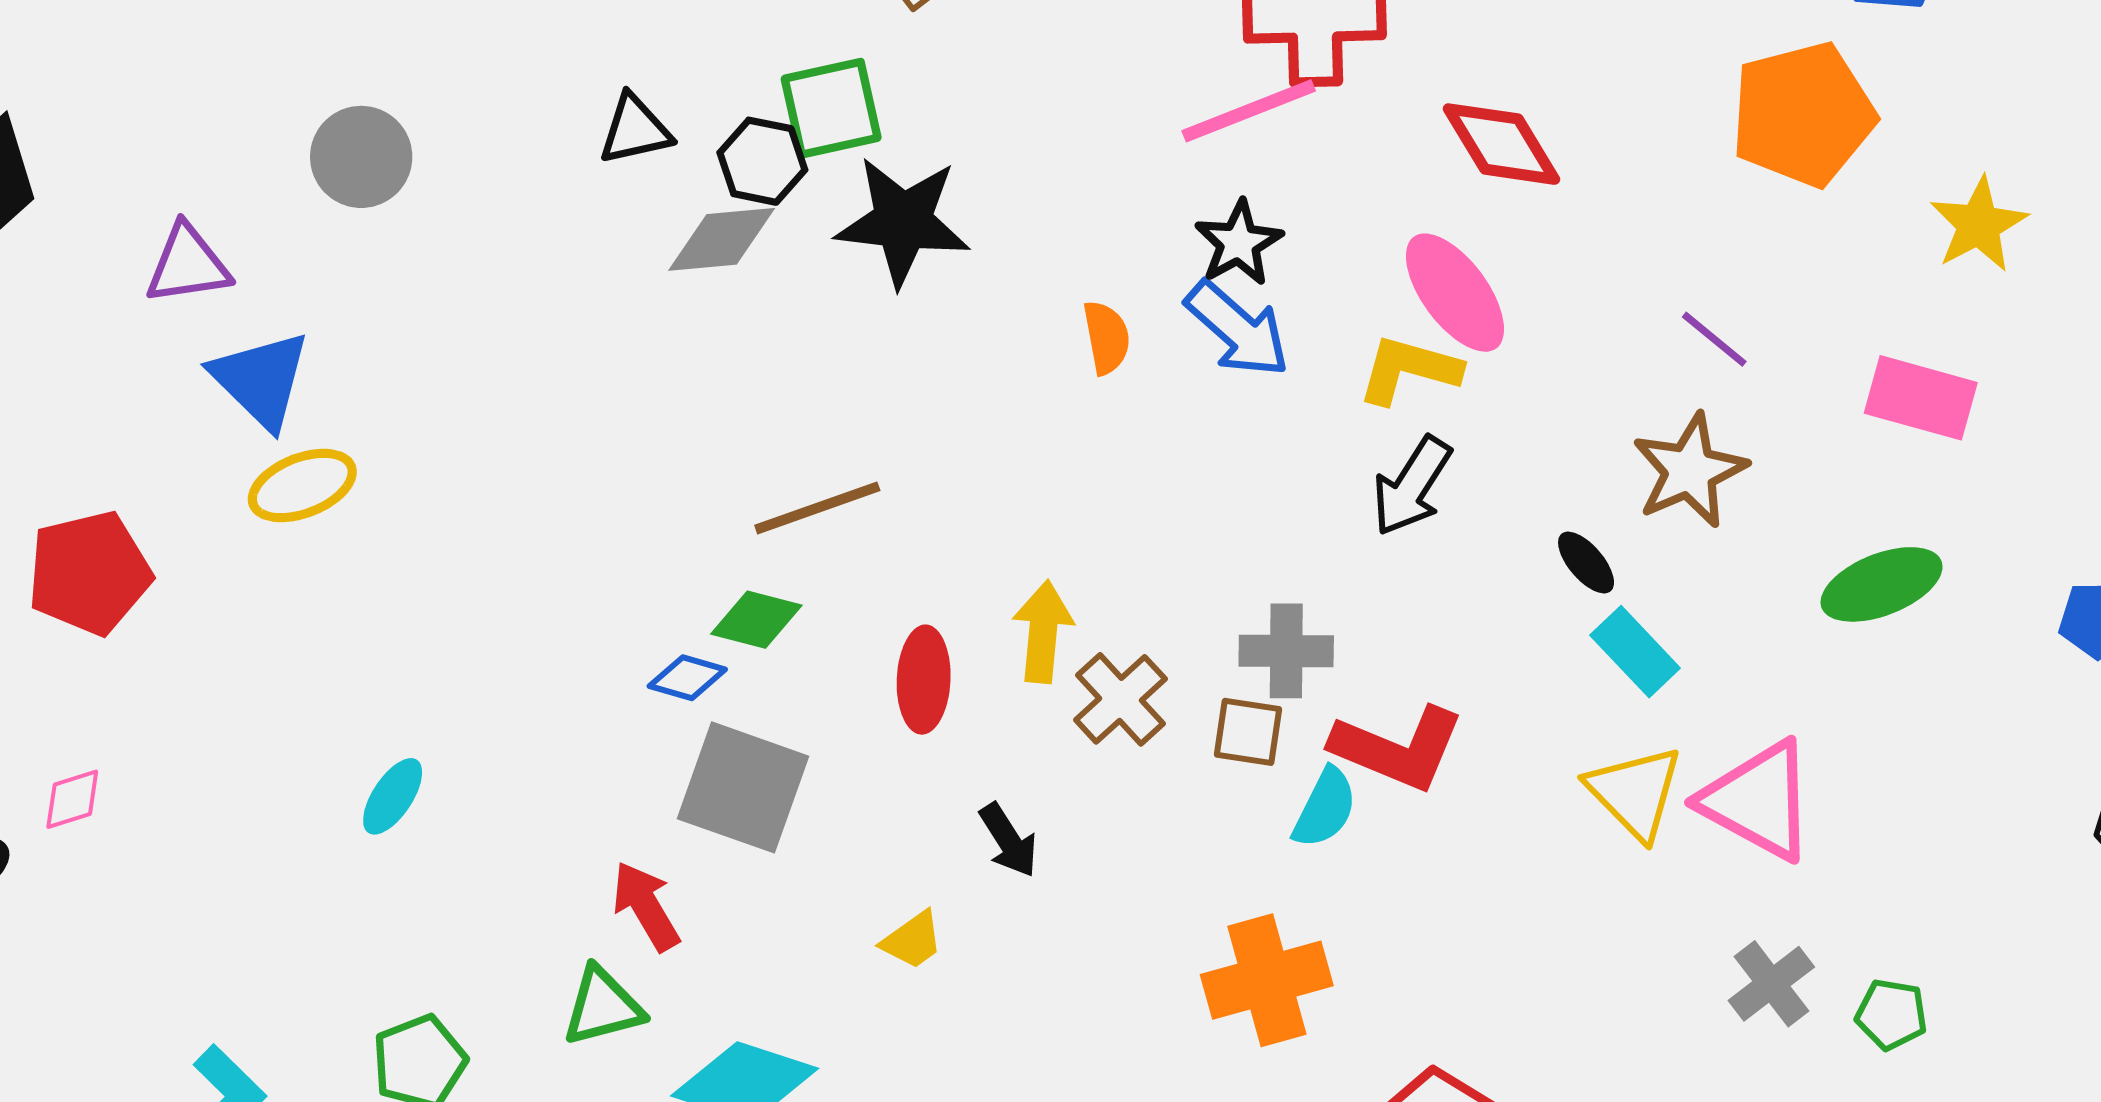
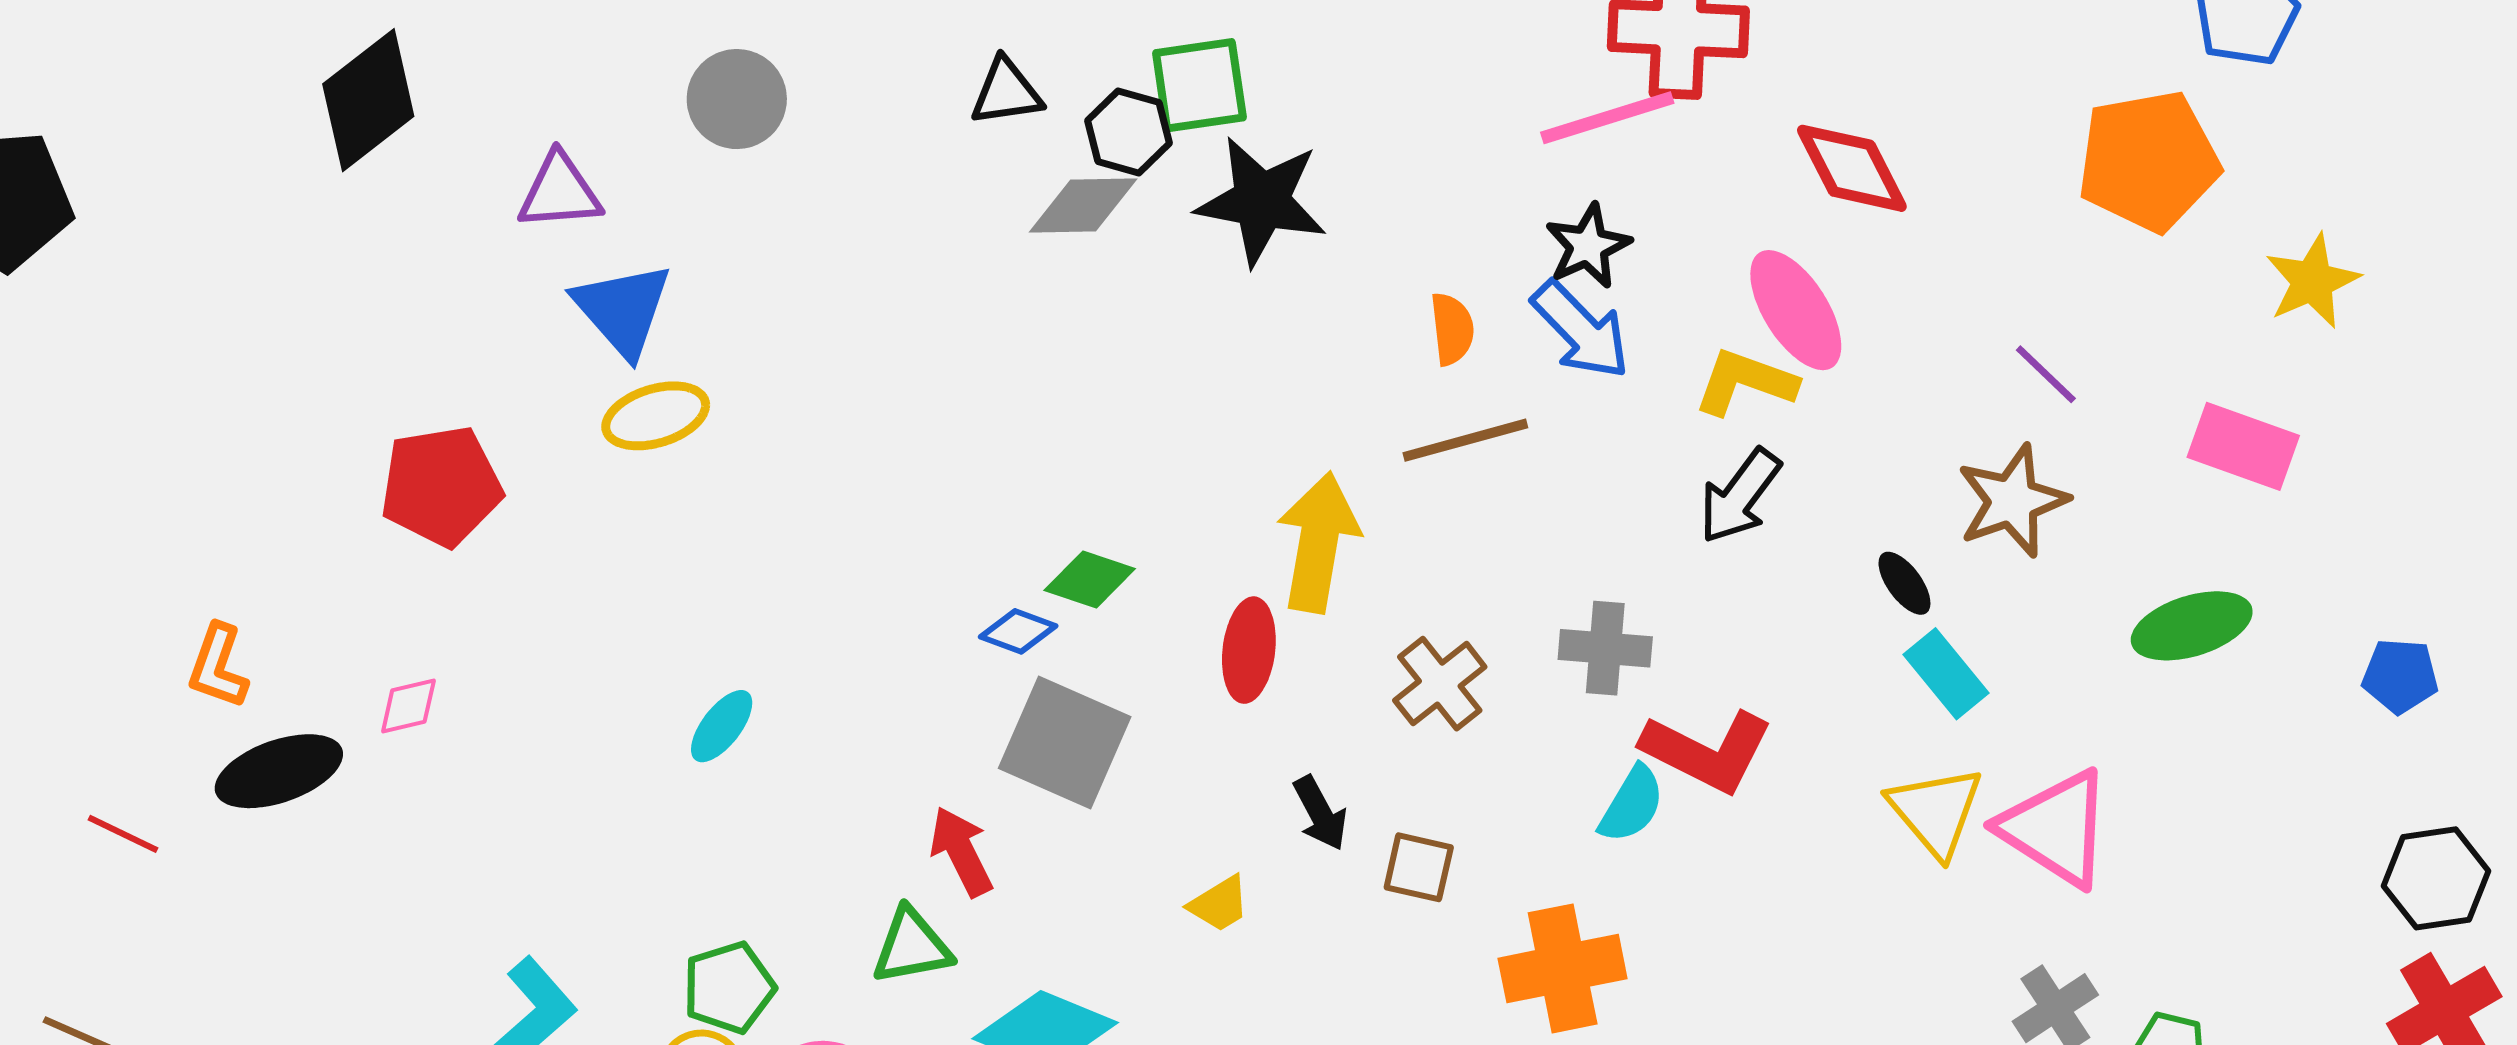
brown line: (817, 508) -> (1465, 440), moved
yellow arrow: (1043, 632) -> (1318, 542), moved, size x1.4
brown square: (1248, 732) -> (1419, 867), moved

